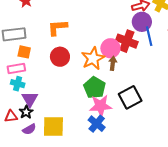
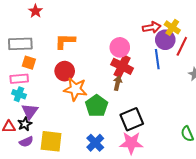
purple circle: (142, 22) -> (165, 40), moved
red cross: (127, 41) -> (122, 66), moved
pink circle: (110, 48) -> (120, 47), moved
orange star: (93, 58) -> (75, 89), moved, turned 30
pink star: (101, 106) -> (131, 143), moved

